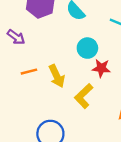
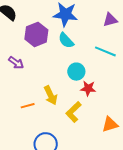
orange line: (29, 72) -> (28, 106), moved

